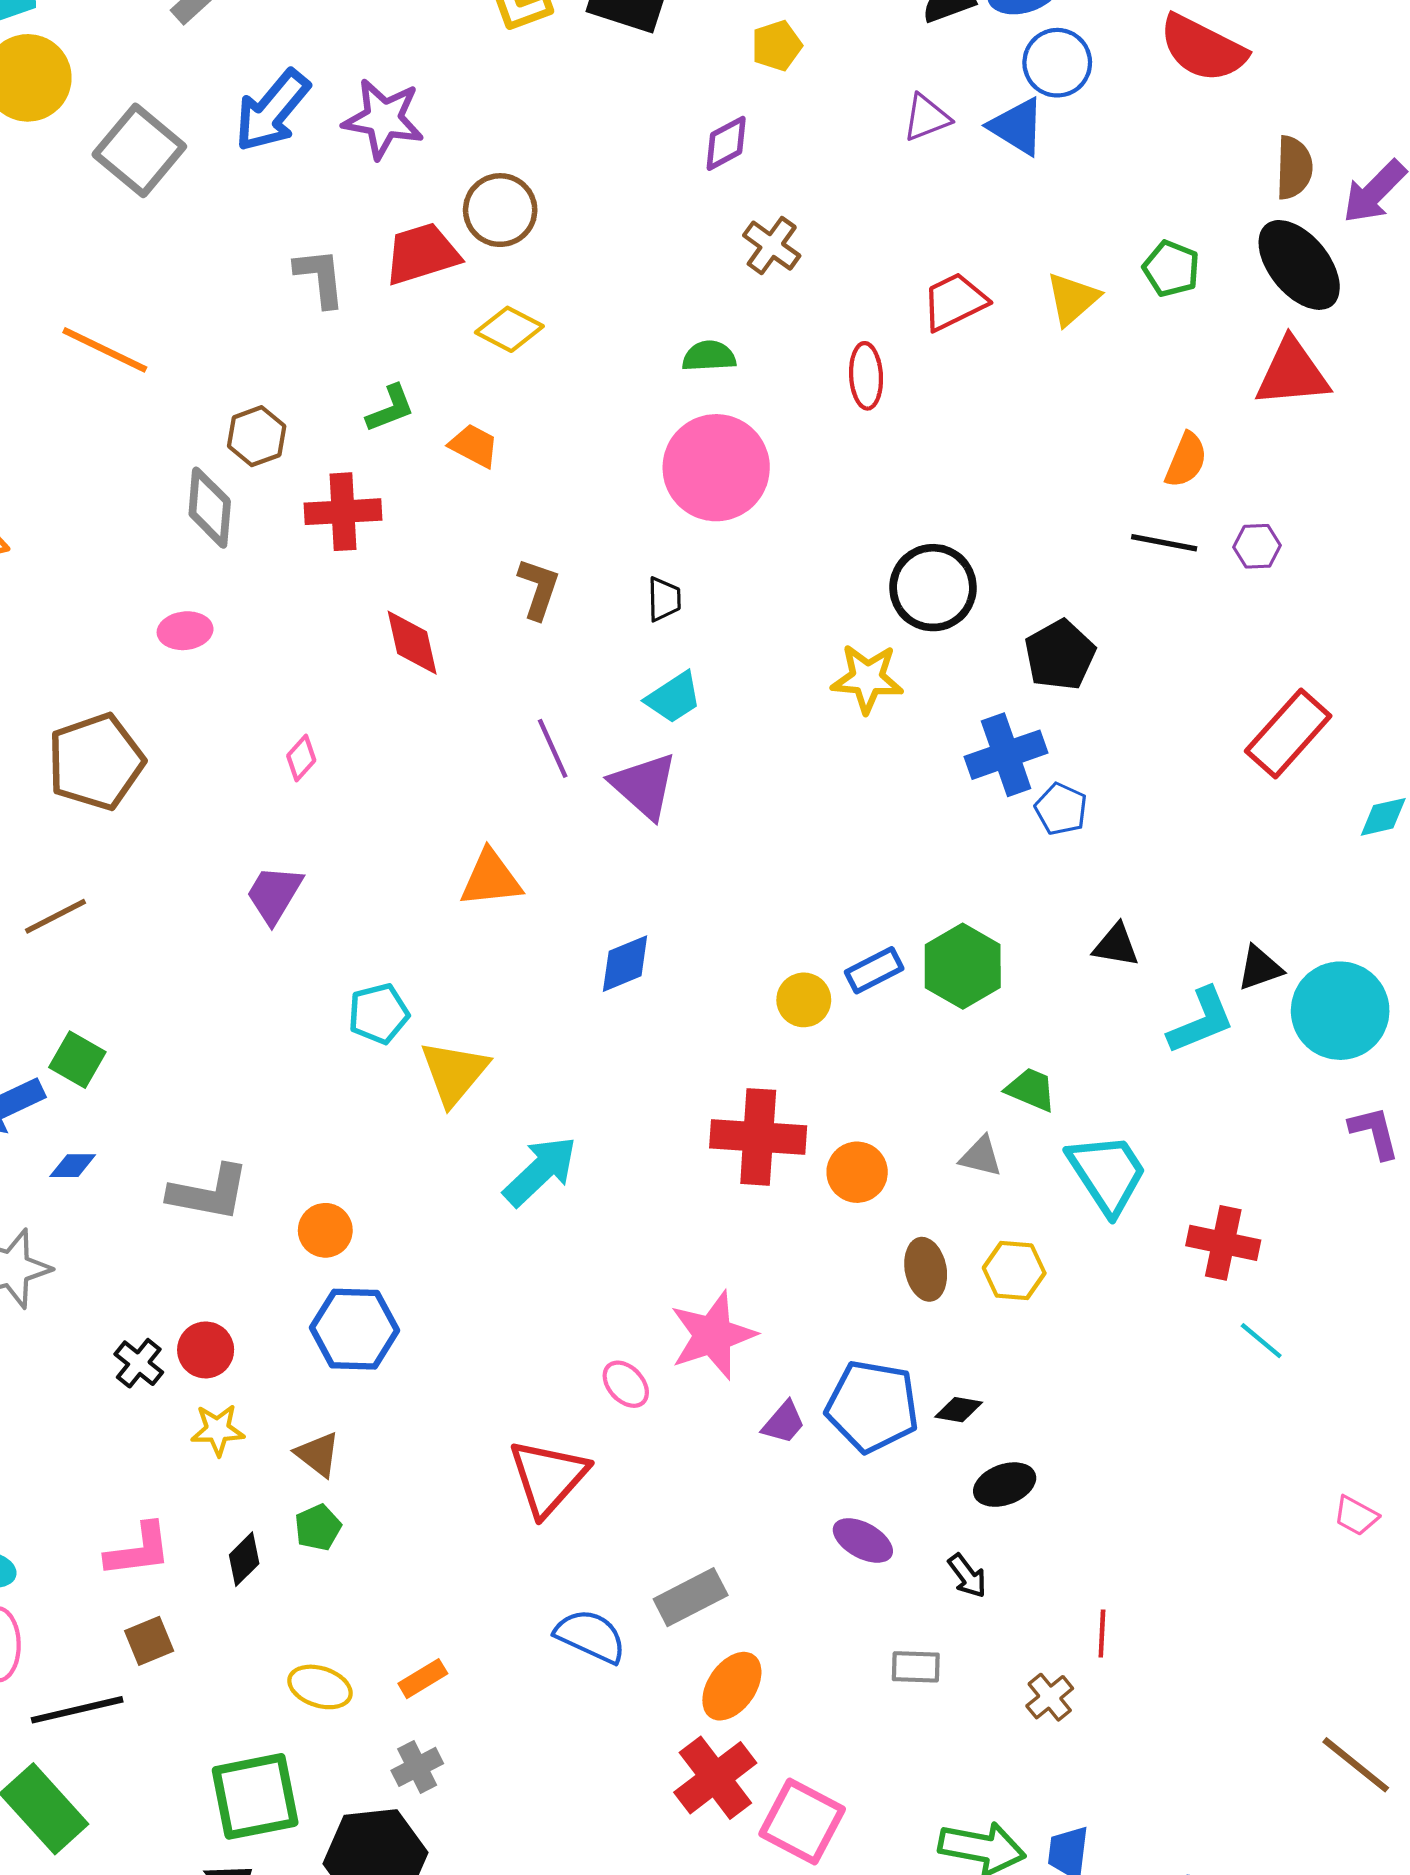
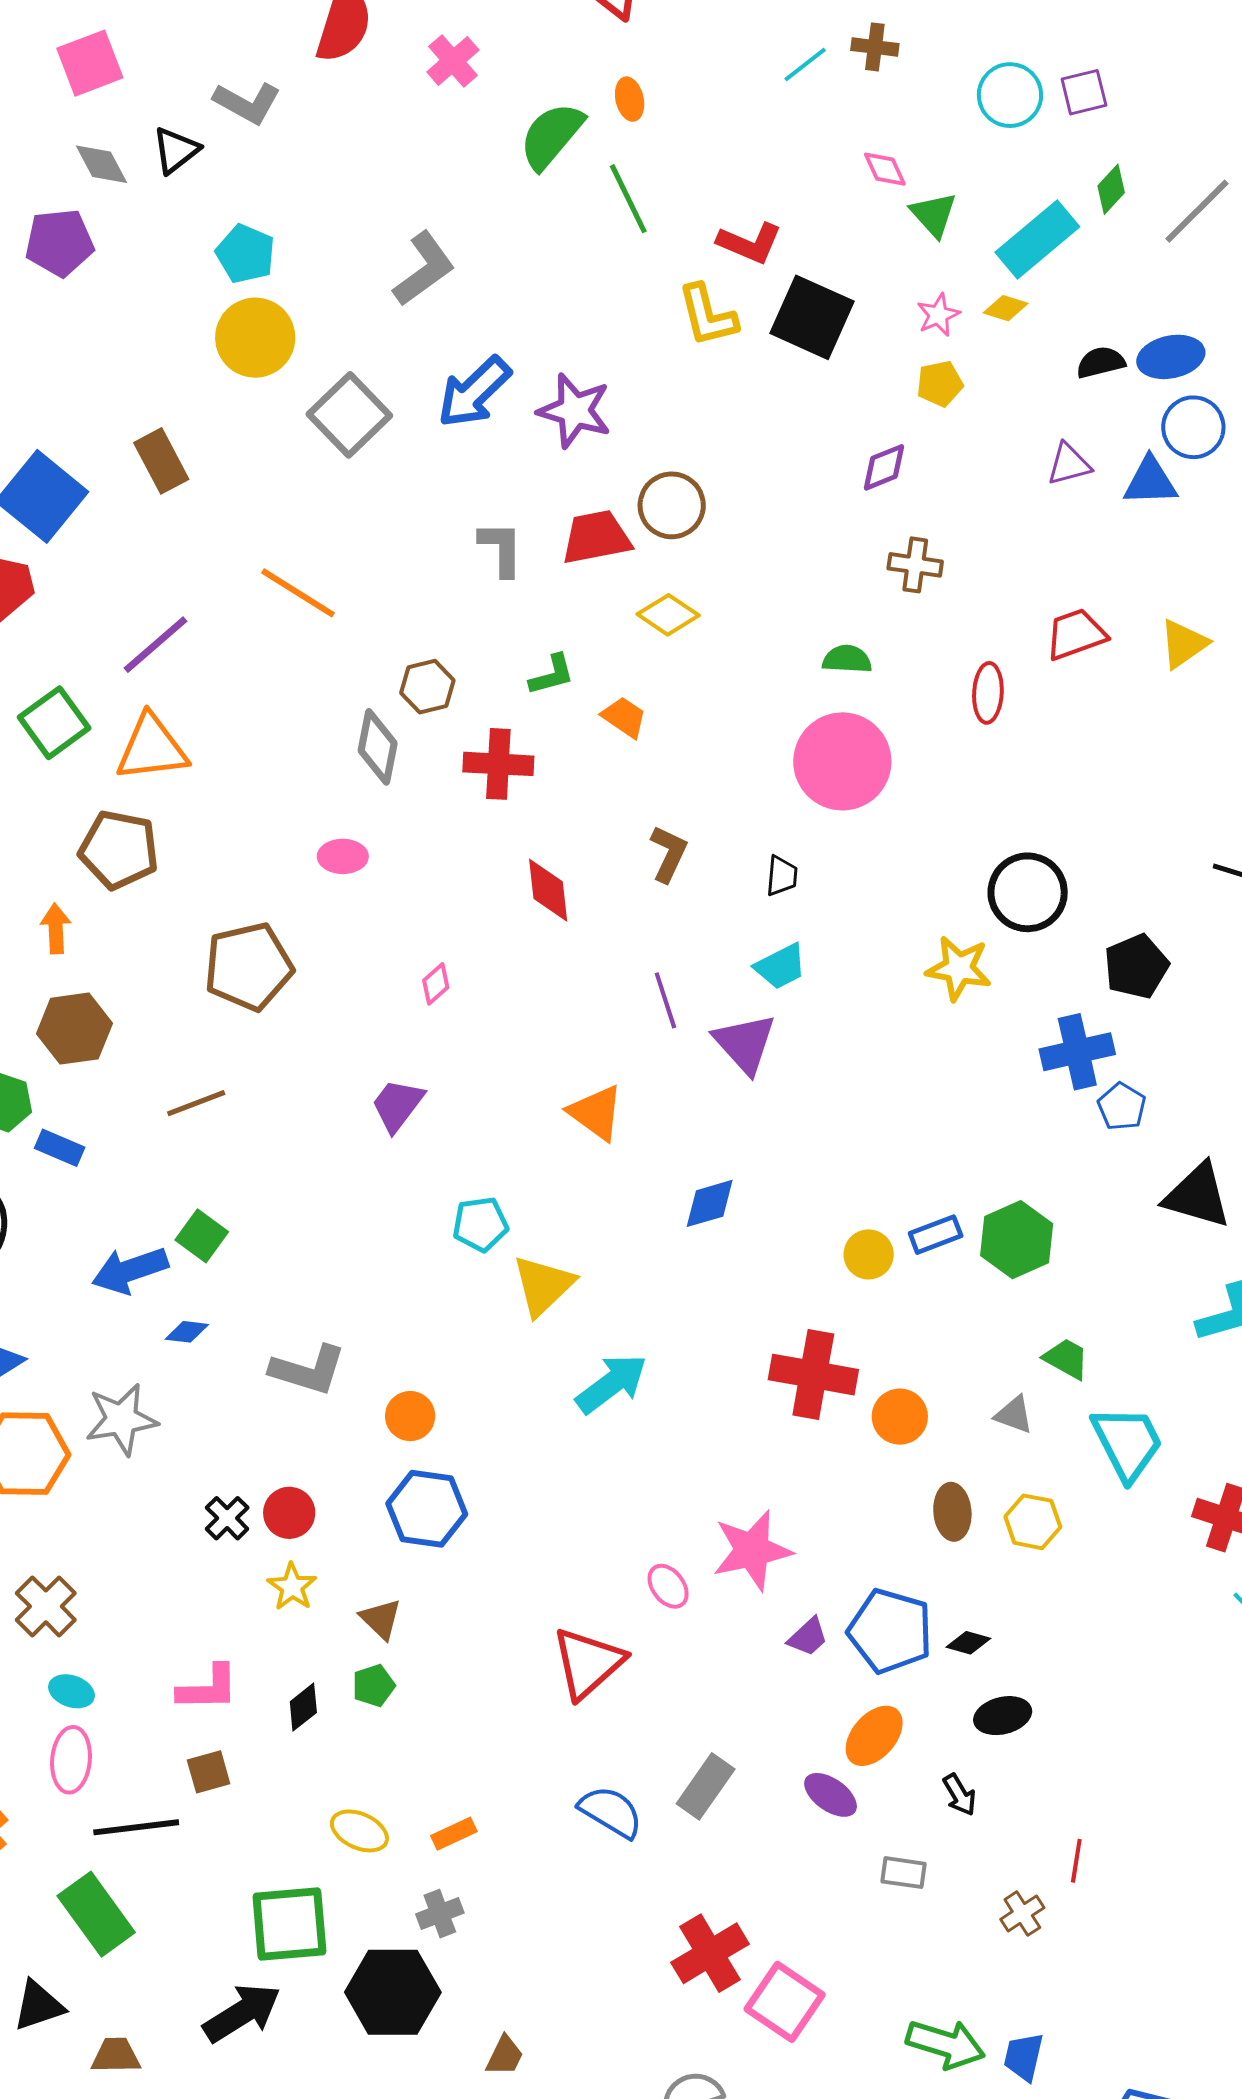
blue triangle: (1017, 127) -> (1150, 481), turned -40
brown cross: (772, 246) -> (915, 565), turned -34
orange triangle: (491, 879) -> (596, 1113), turned 36
black triangle: (1116, 945) -> (1197, 1196), moved, size x1.6
yellow star: (218, 1430) -> (292, 1587), turned 30
purple ellipse: (863, 1540) -> (831, 1795), moved
gray rectangle: (691, 1597) -> (706, 1786), turned -34
orange ellipse: (732, 1686) -> (874, 1736), moved

